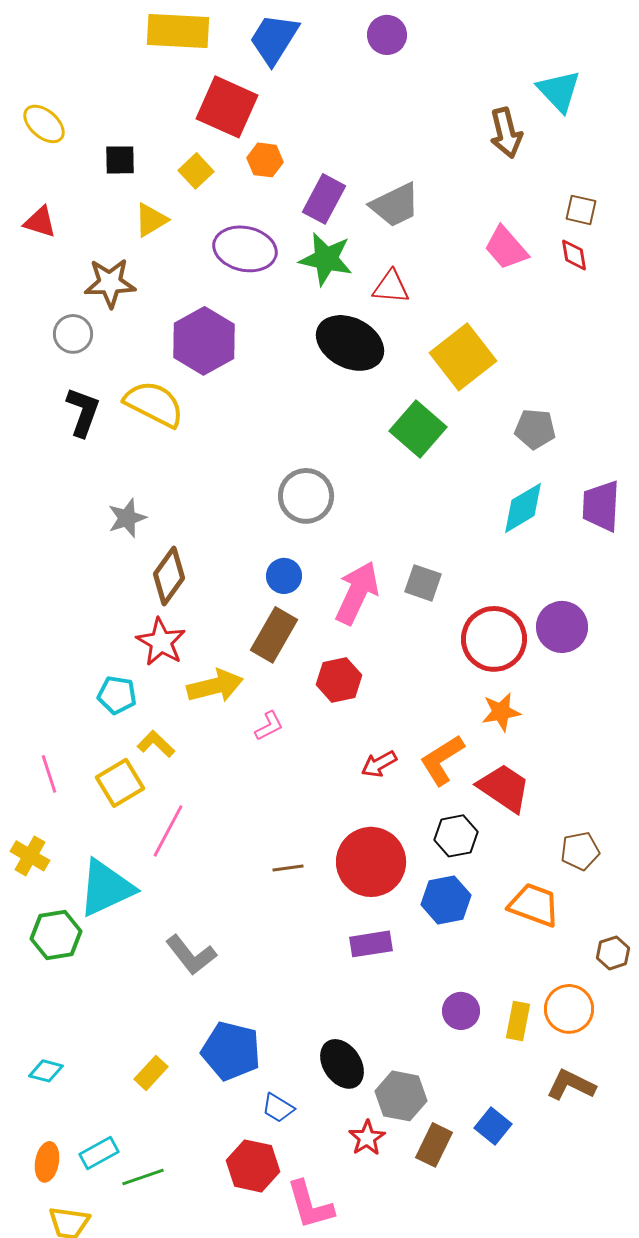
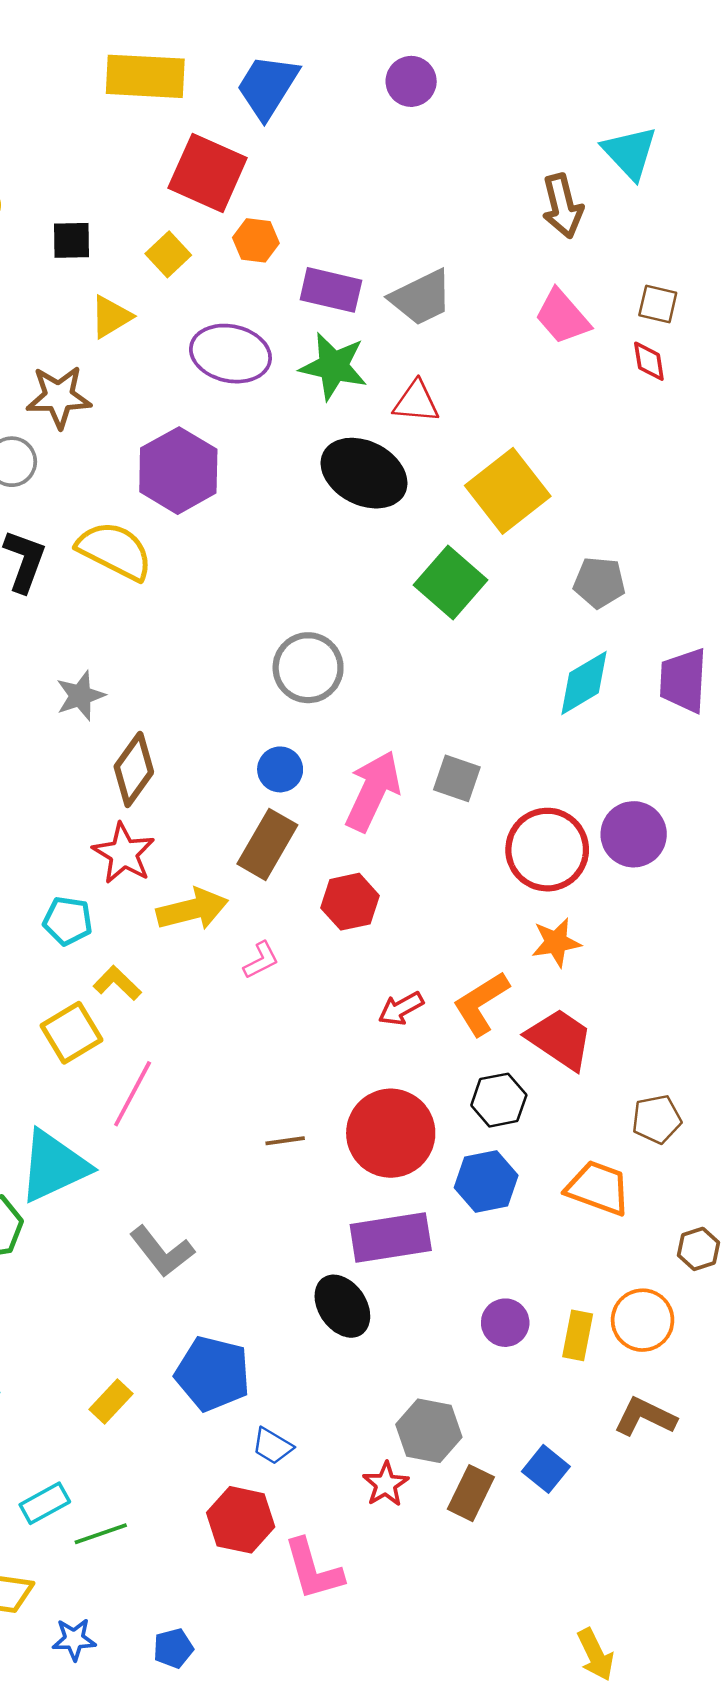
purple rectangle: (324, 199) -> (331, 290), turned 75
pink trapezoid: (506, 248) -> (562, 317), moved
purple rectangle: (371, 944) -> (391, 1237), size x1.5
black ellipse: (342, 1064) -> (342, 1306), moved

